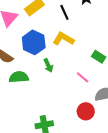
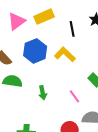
green arrow: (48, 65) -> (43, 93), moved

